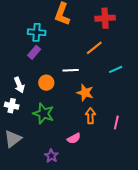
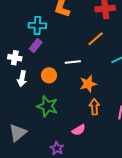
white arrow: (19, 85) -> (22, 79), turned 35
orange star: (85, 93) -> (88, 84), turned -30
white cross: (12, 106) -> (15, 58), moved

